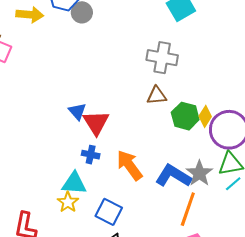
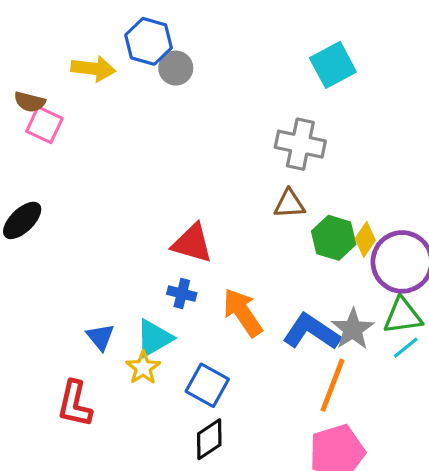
blue triangle: (77, 111) -> (100, 337), moved
red triangle: (96, 123) -> (192, 243), turned -44
cyan triangle: (74, 183) -> (154, 338), turned -36

